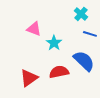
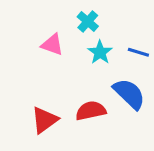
cyan cross: (81, 14) -> (88, 22), moved
cyan star: (54, 43) -> (100, 52), moved

